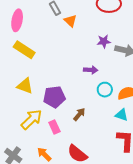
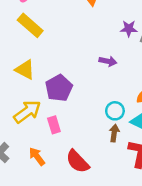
cyan circle: (105, 90) -> (115, 111), moved
purple pentagon: (54, 97) -> (59, 88), turned -30
brown arrow: (79, 114) -> (114, 133), moved, turned -40

